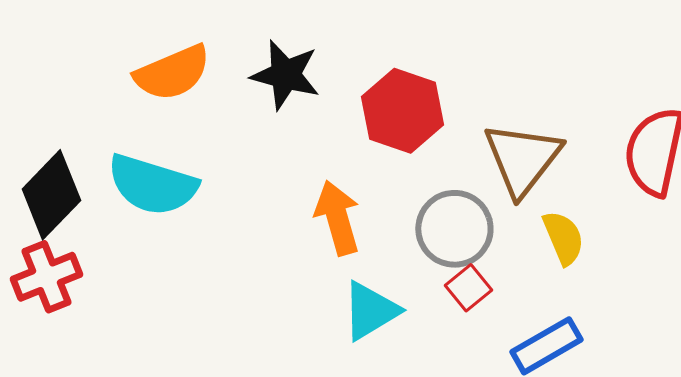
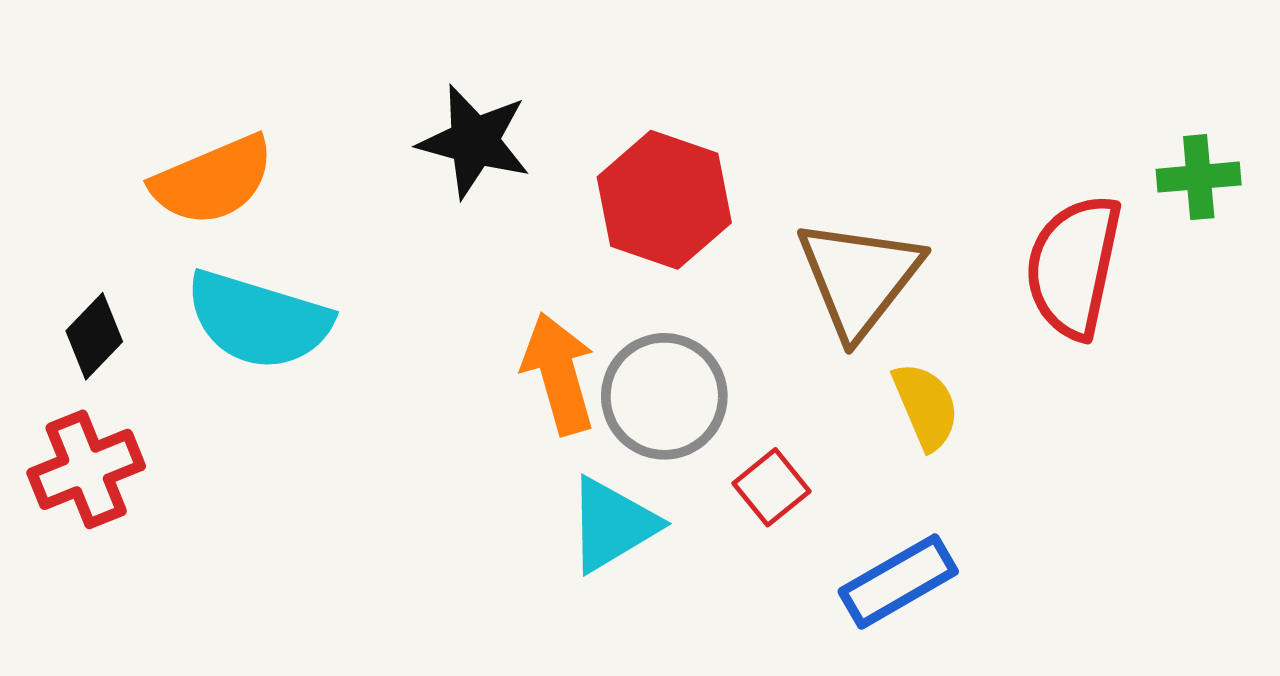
orange semicircle: (172, 73) -> (213, 180), moved
black diamond: (51, 195) -> (94, 336), size x0.6
gray circle: (454, 229) -> (664, 396), moved

